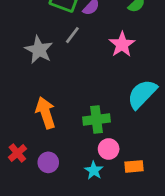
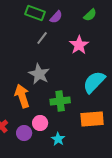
gray star: (39, 50) -> (39, 74), moved
pink circle: (109, 149) -> (40, 123), moved
orange rectangle: (134, 166) -> (92, 119), moved, size x1.6

